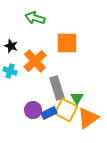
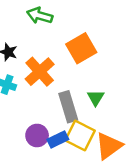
orange square: (67, 43) -> (81, 48), turned -30
green triangle: (77, 98) -> (96, 98), moved

